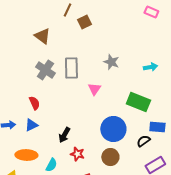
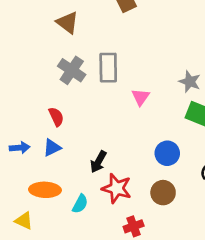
gray star: (111, 62) -> (190, 82), moved
blue circle: (113, 129) -> (167, 153), size x0.7
red star: (77, 154) -> (117, 188), size x1.5

